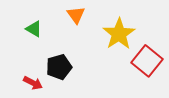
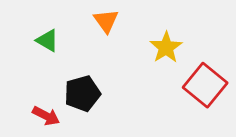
yellow star: (119, 34) -> (166, 47), size x0.7

